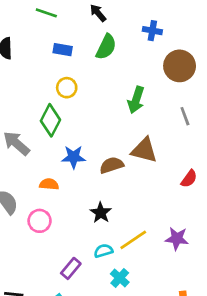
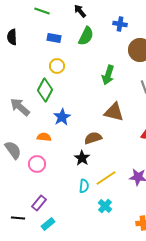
blue star: (74, 157) -> (62, 117), turned -30
brown semicircle: (112, 165) -> (93, 138), moved
cyan semicircle: (103, 251) -> (84, 186), turned 112
purple rectangle: (71, 268) -> (39, 203), moved
cyan cross: (120, 278) -> (105, 206), moved

